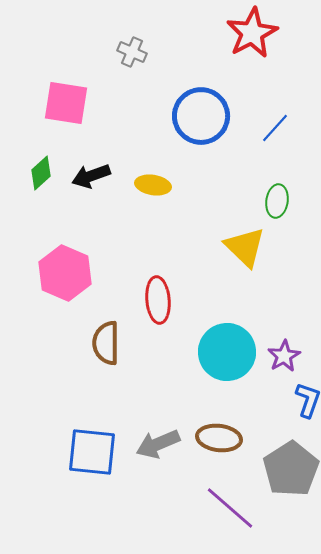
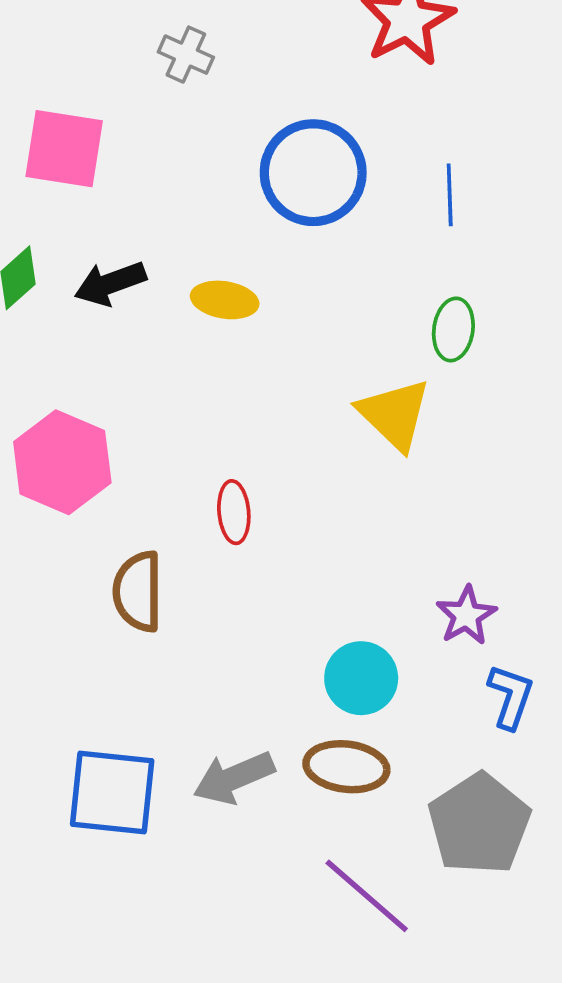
blue line: (275, 128) -> (450, 195), turned -44
red ellipse: (158, 300) -> (234, 512), size x0.7
cyan circle: (227, 352) -> (361, 678), moved, size x0.7

